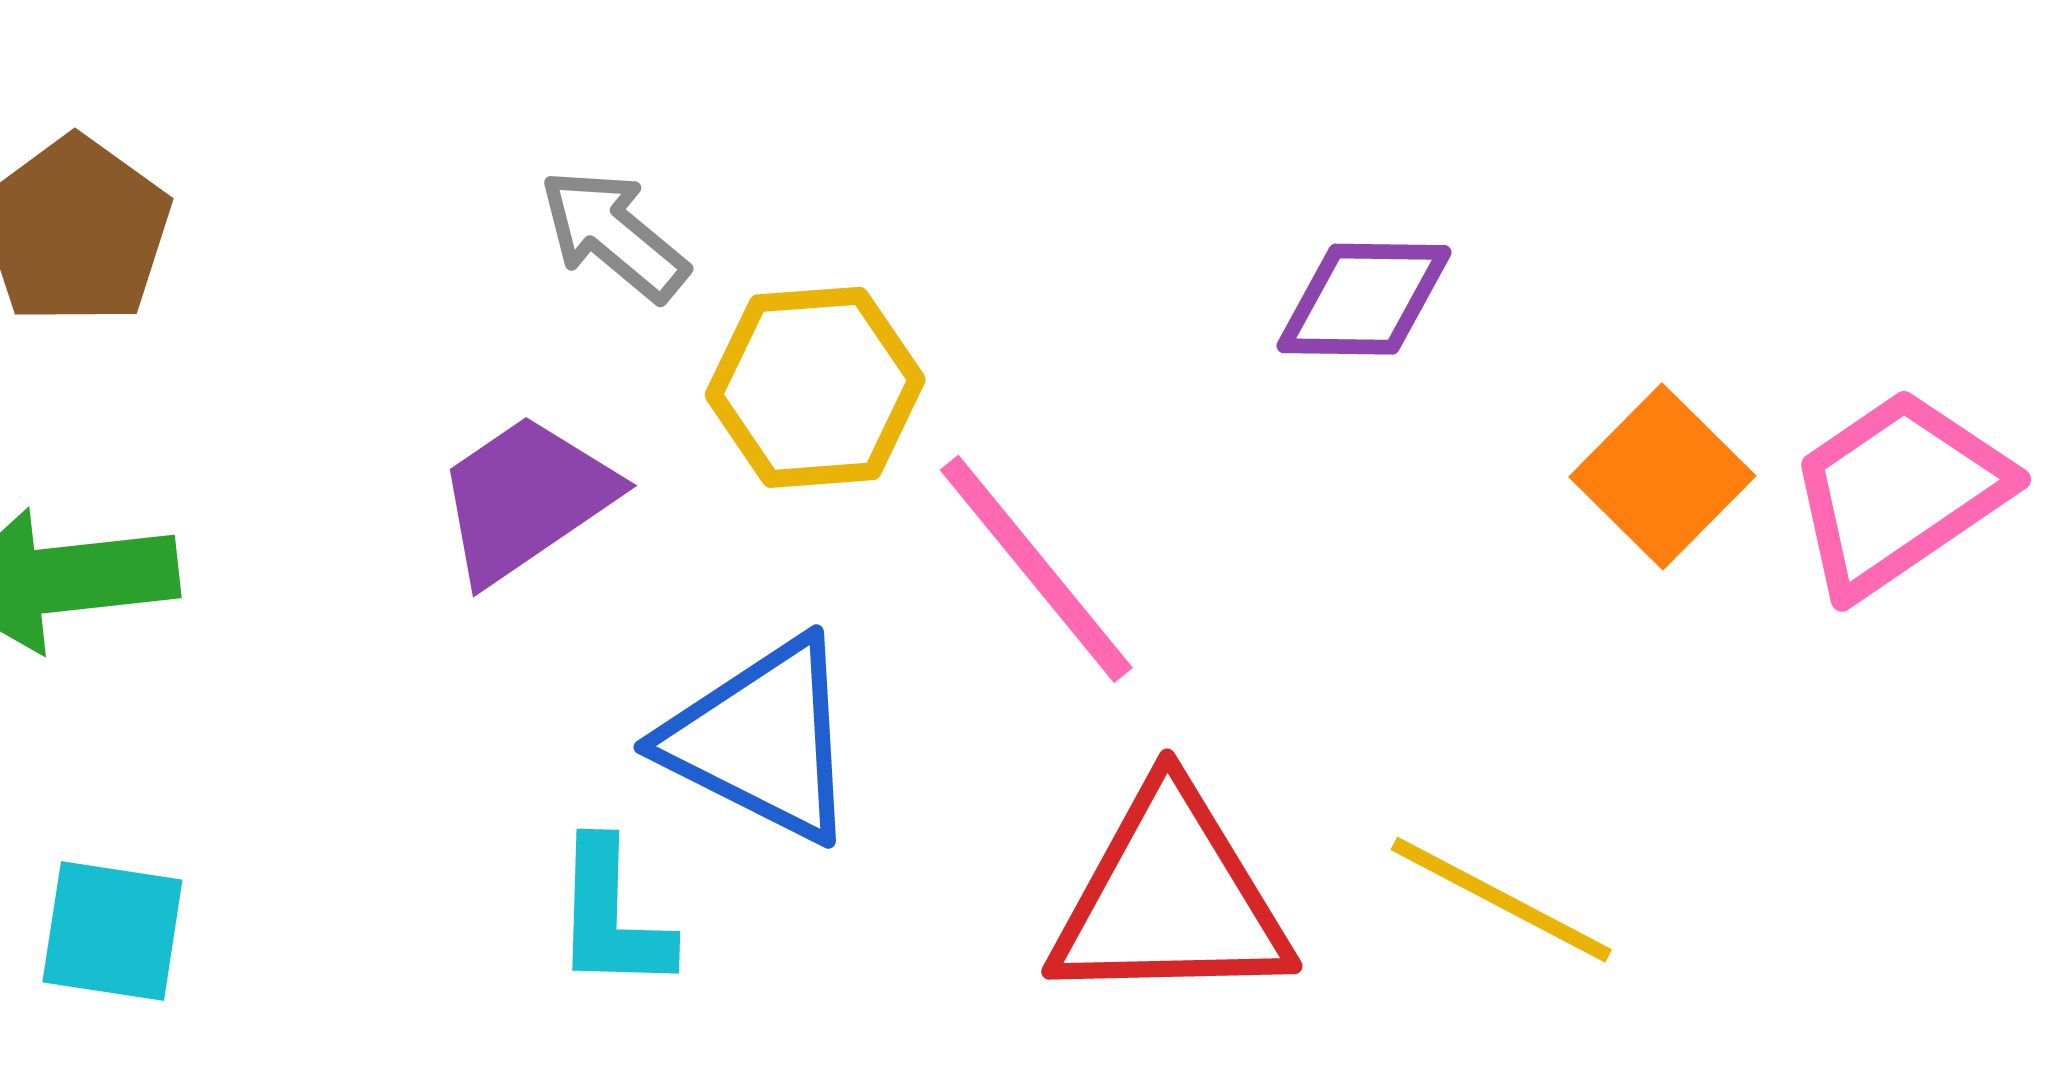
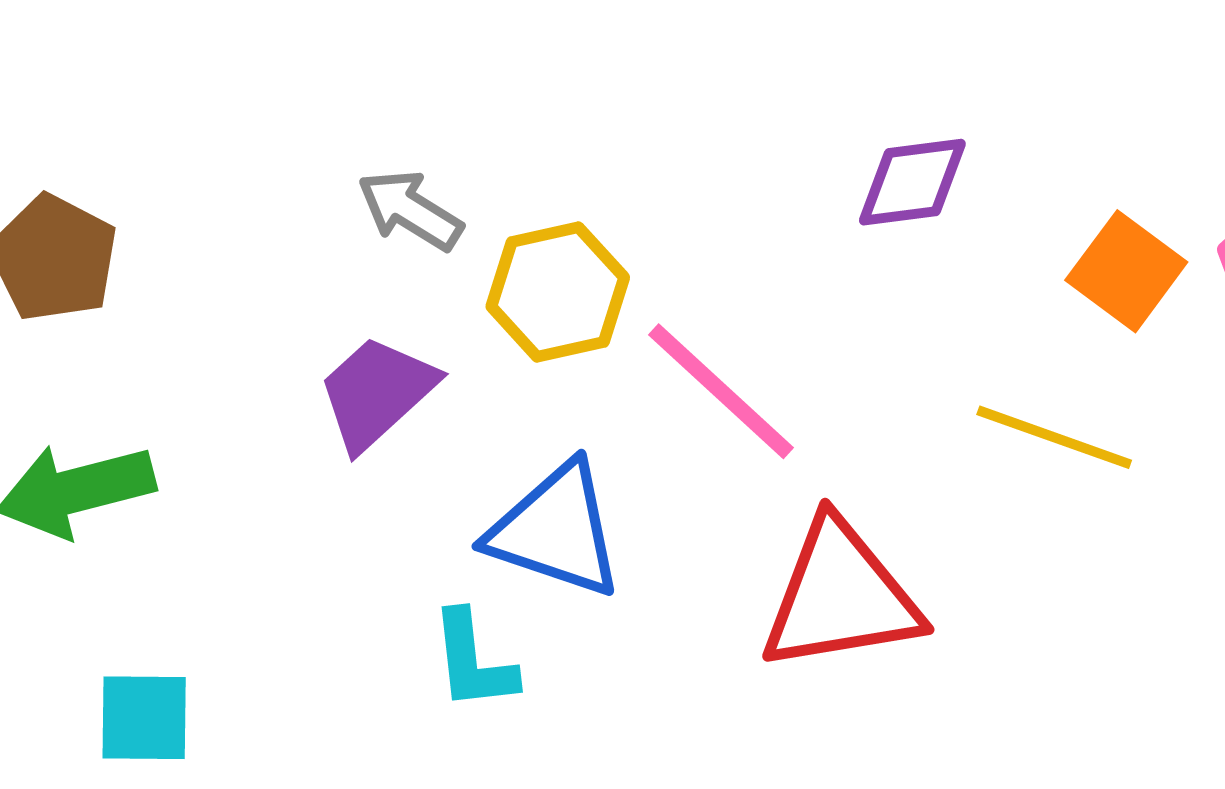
yellow line: (1501, 900) -> (1054, 437), moved

